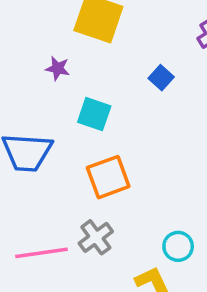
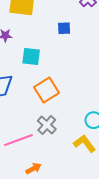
blue square: (161, 78) -> (64, 28), turned -32

